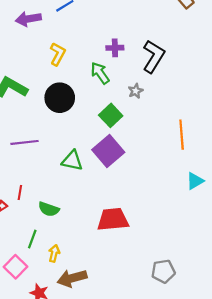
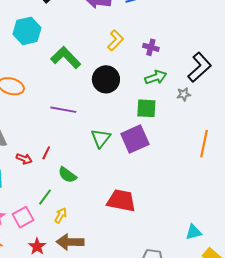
purple cross: (115, 48) -> (151, 47), moved
green arrow: (100, 73) -> (156, 77), moved, turned 90
gray star: (136, 91) -> (184, 94), moved
green square: (111, 115) -> (146, 108), turned 30
green triangle: (72, 161) -> (101, 138), turned 40
cyan triangle: (195, 181) -> (194, 232), moved

